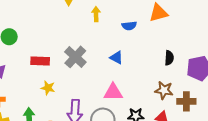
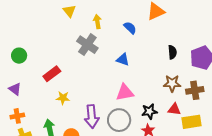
blue semicircle: (129, 26) -> (130, 28), turned -120
gray cross: (75, 57) -> (87, 45), moved
red rectangle: (40, 61) -> (52, 74), turned -30

